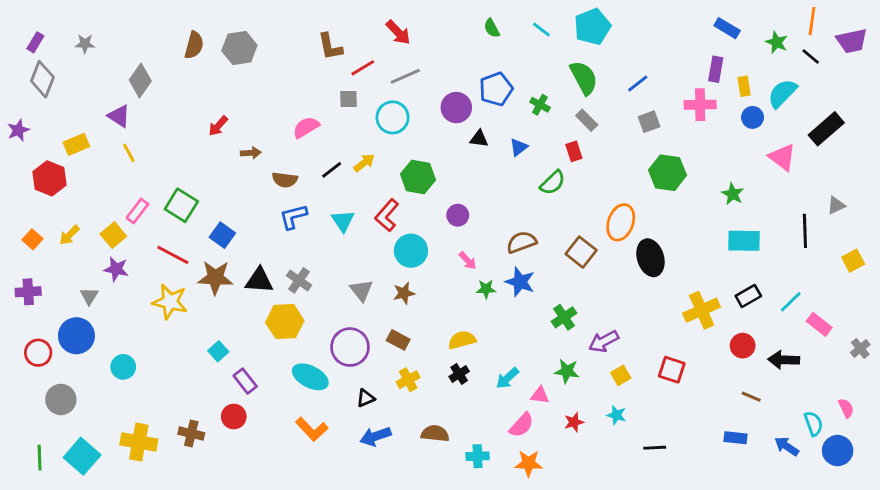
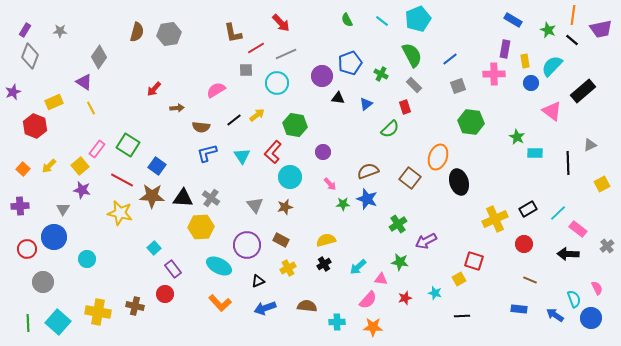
cyan rectangle: (744, 241) -> (535, 153), moved, size x0.7
black arrow: (784, 360) -> (568, 254), moved
yellow square: (621, 375) -> (459, 279), moved

